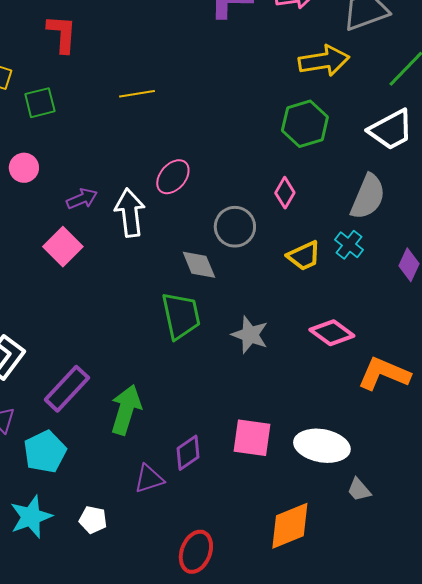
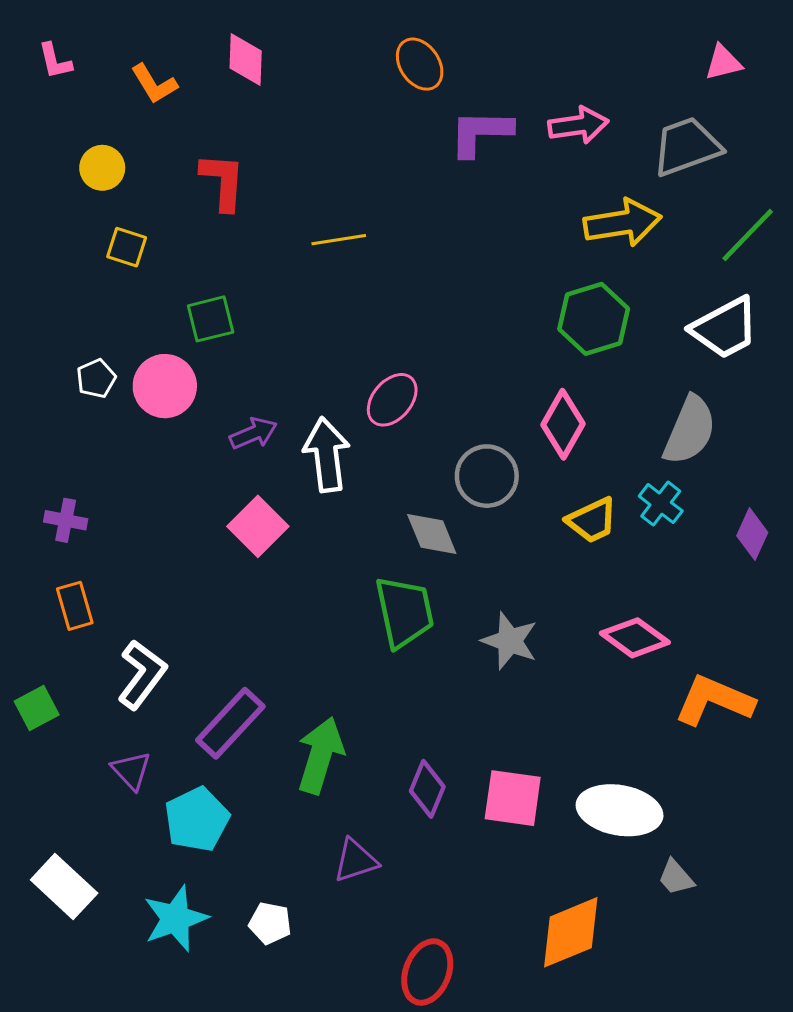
yellow line: (137, 94) -> (339, 240), moved
green square: (40, 103) -> (211, 319), moved
pink circle: (24, 168) -> (165, 386), size x1.4
pink diamond: (285, 193) -> (563, 424), size x1.4
pink square: (63, 247) -> (258, 526), moved
purple diamond: (188, 453) -> (427, 789), moved, turned -33

